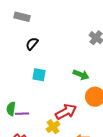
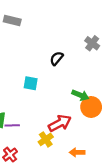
black semicircle: (32, 44) -> (57, 58), moved
green arrow: (81, 75) -> (80, 95), moved

